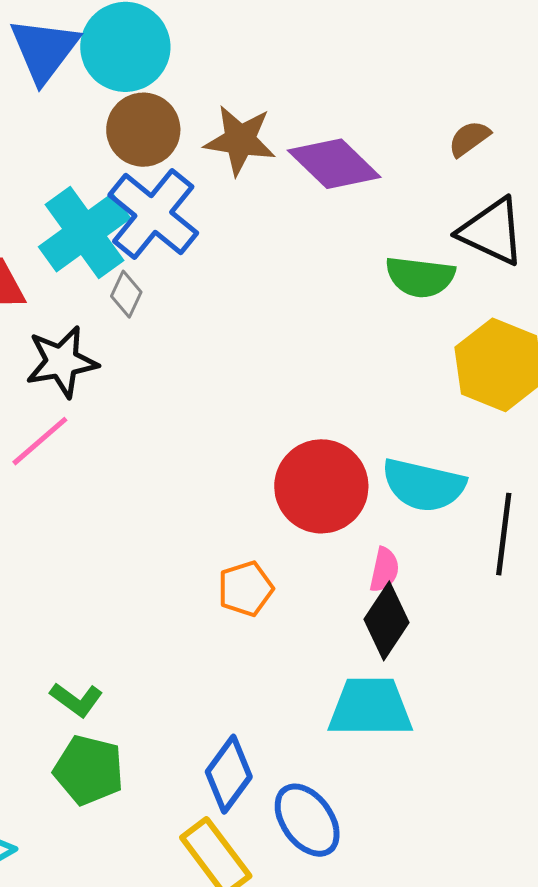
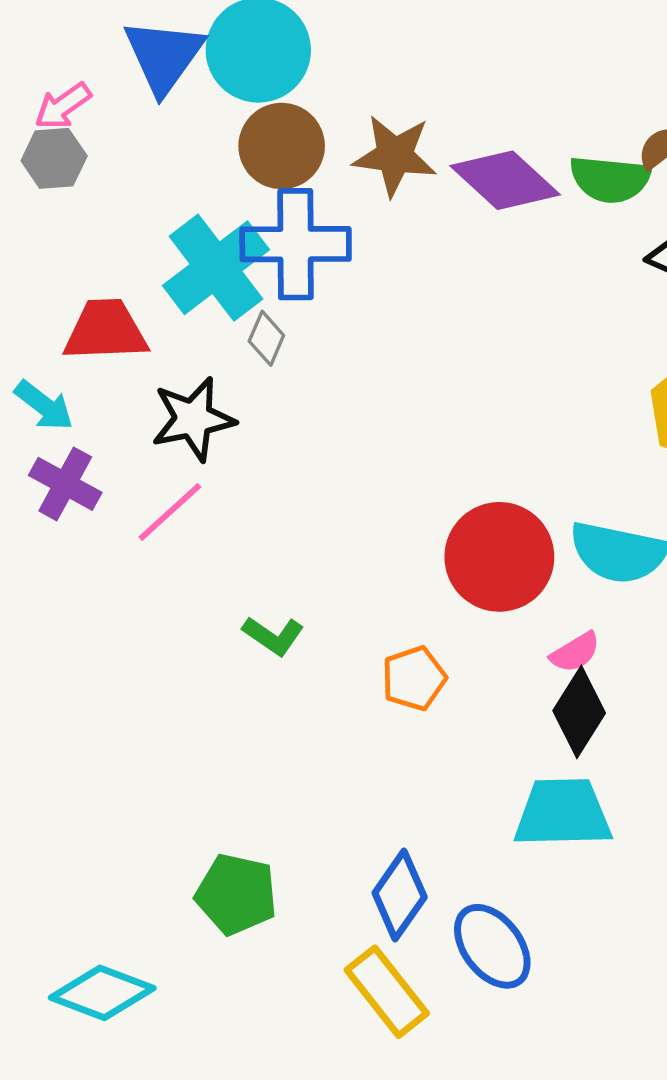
blue cross: (153, 214) -> (296, 244), turned -38
green semicircle: (420, 277) -> (610, 179), moved
pink semicircle: (384, 570) -> (575, 652), turned 48
green L-shape: (76, 700) -> (273, 636), moved

